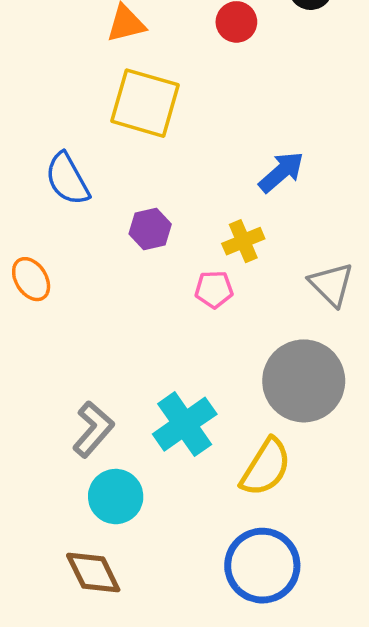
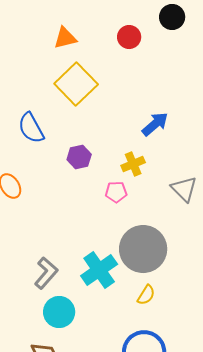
yellow square: (145, 103) -> (76, 84), turned 30
gray circle: (304, 381) -> (143, 249), moved
yellow semicircle: (266, 467) -> (146, 295), size x0.6

